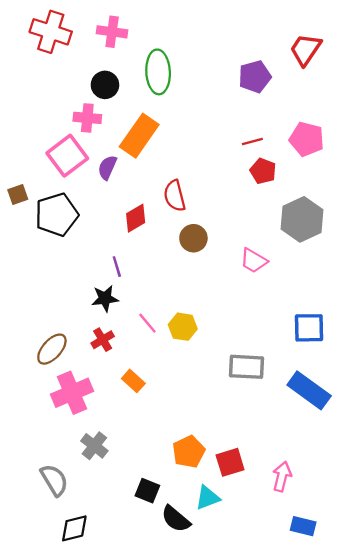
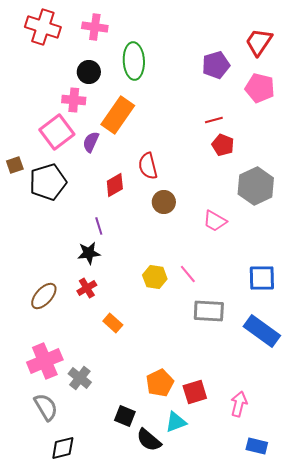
pink pentagon: (307, 139) -> (260, 88), moved
pink line: (147, 323) -> (188, 274), moved
pink cross: (72, 393) -> (45, 361), moved

